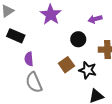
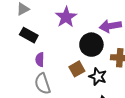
purple arrow: (95, 19) -> (110, 26), size x1.5
black circle: (78, 39) -> (91, 45), size x1.5

